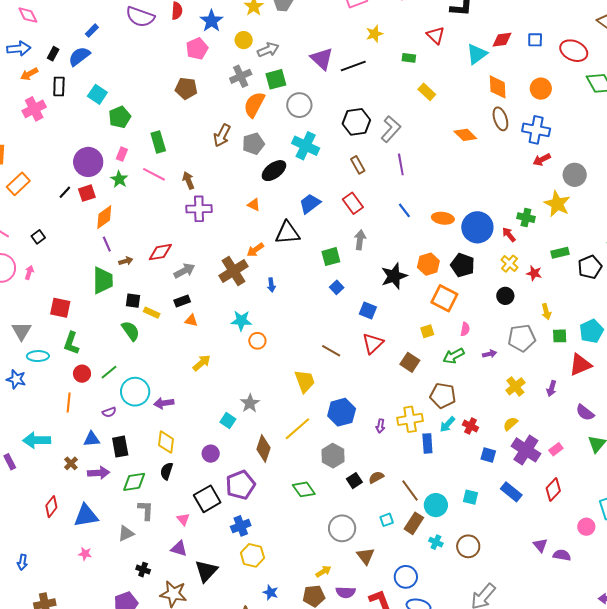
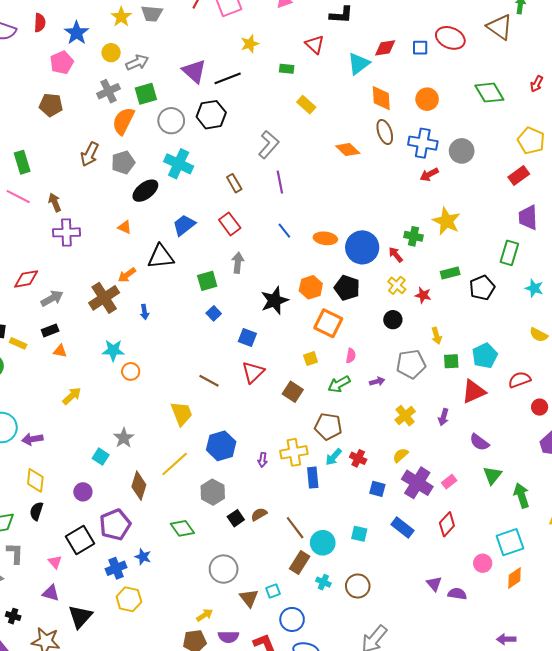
red ellipse: (574, 51) -> (450, 38), moved
black hexagon: (356, 122) -> (211, 115), moved
gray circle: (575, 175) -> (462, 151), moved
cyan square: (387, 520) -> (273, 591), moved
blue star: (271, 592) -> (143, 557), moved

